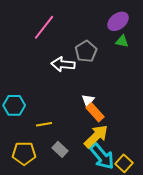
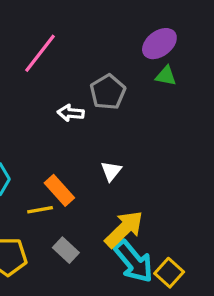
white arrow: (63, 64) -> (71, 113), size x0.7
orange rectangle: (95, 112) -> (59, 190), moved

